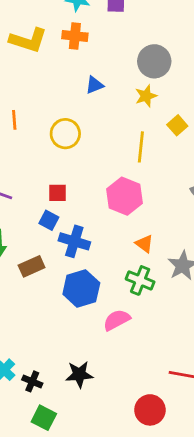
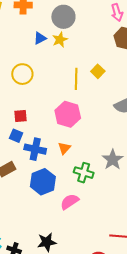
gray circle: (154, 61) -> (63, 17), moved
yellow star: (146, 96) -> (60, 40), moved
yellow square: (177, 125) -> (98, 71), moved
orange triangle: (144, 244) -> (64, 148), moved, turned 40

